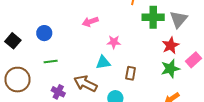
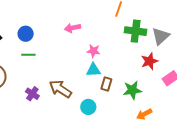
green line: (51, 62) -> (28, 55), moved
cyan triangle: (103, 62) -> (93, 70), moved
green star: (170, 69) -> (132, 90), moved

